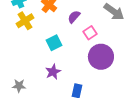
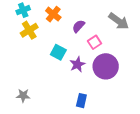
cyan square: (54, 43) -> (58, 52), turned -35
purple star: (53, 72) -> (77, 64), moved

